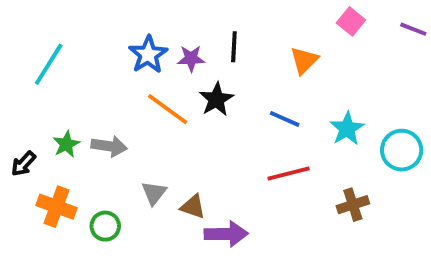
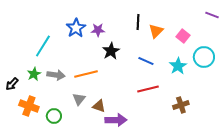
pink square: (351, 21) -> (183, 36), moved
black line: (234, 47) -> (138, 22), moved
cyan line: (49, 64) -> (43, 46), moved
orange line: (168, 109) -> (86, 74), moved, turned -50
cyan circle: (402, 150) -> (204, 57), moved

